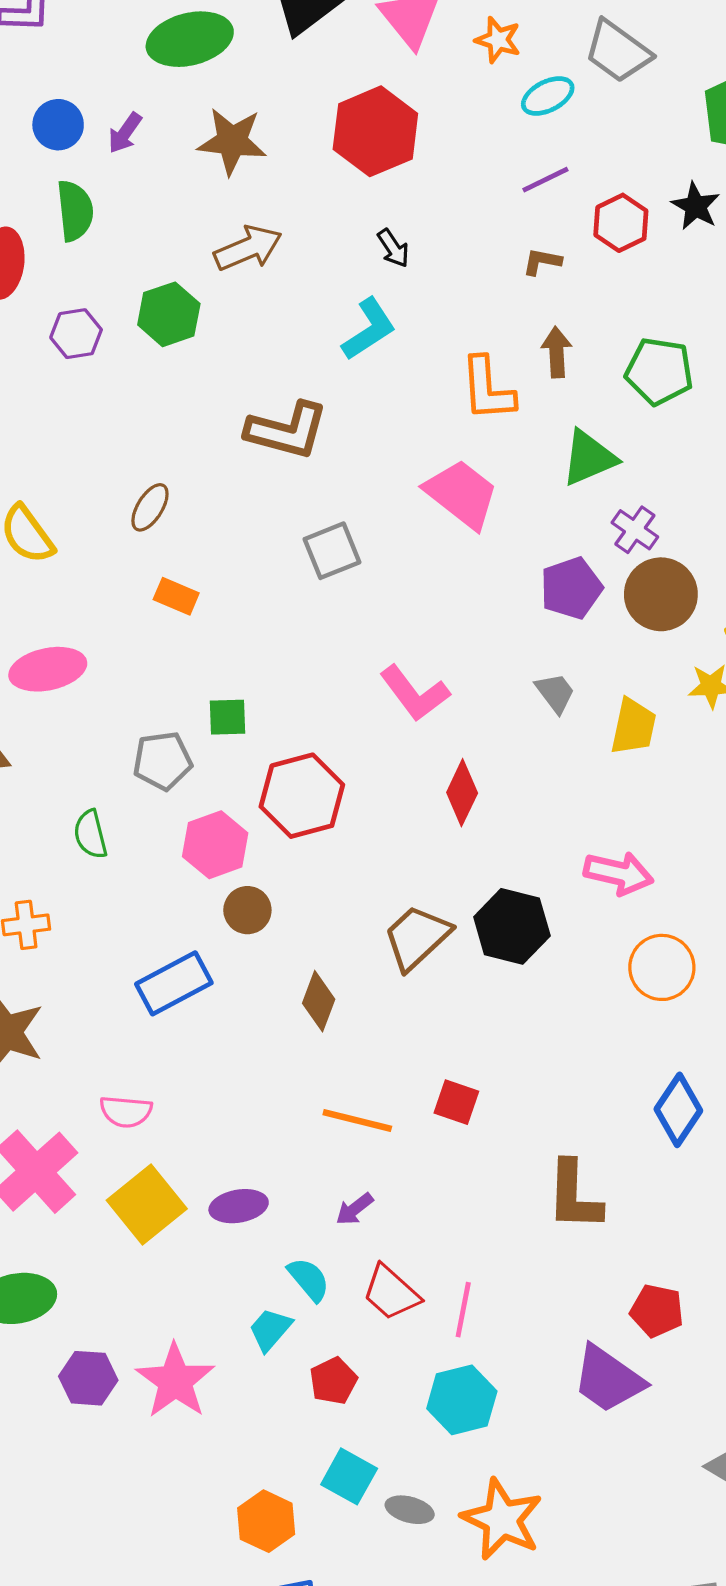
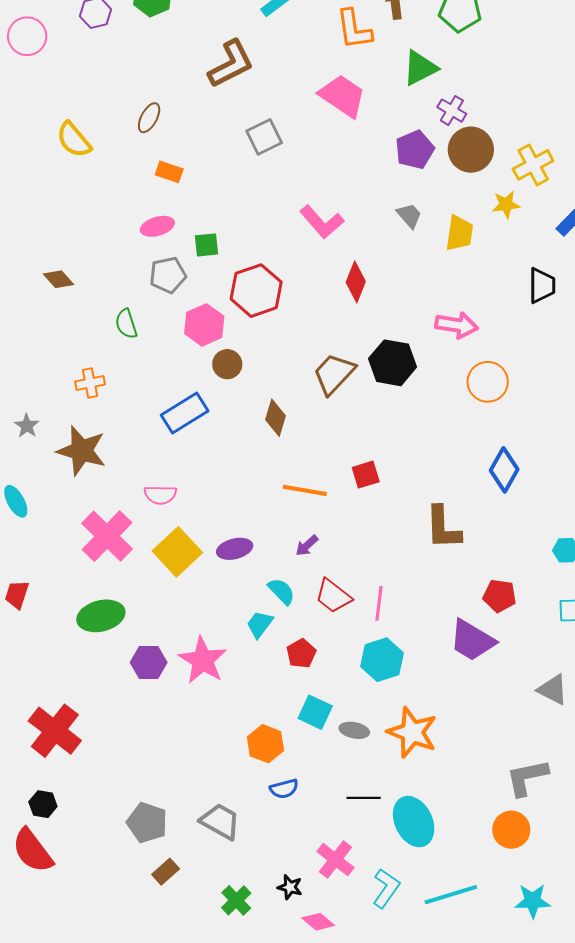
brown L-shape: (287, 431) -> (231, 64), turned -38
pink ellipse: (48, 669) -> (157, 226), moved, size x0.7
red square: (456, 1102) -> (366, 475), turned -32

